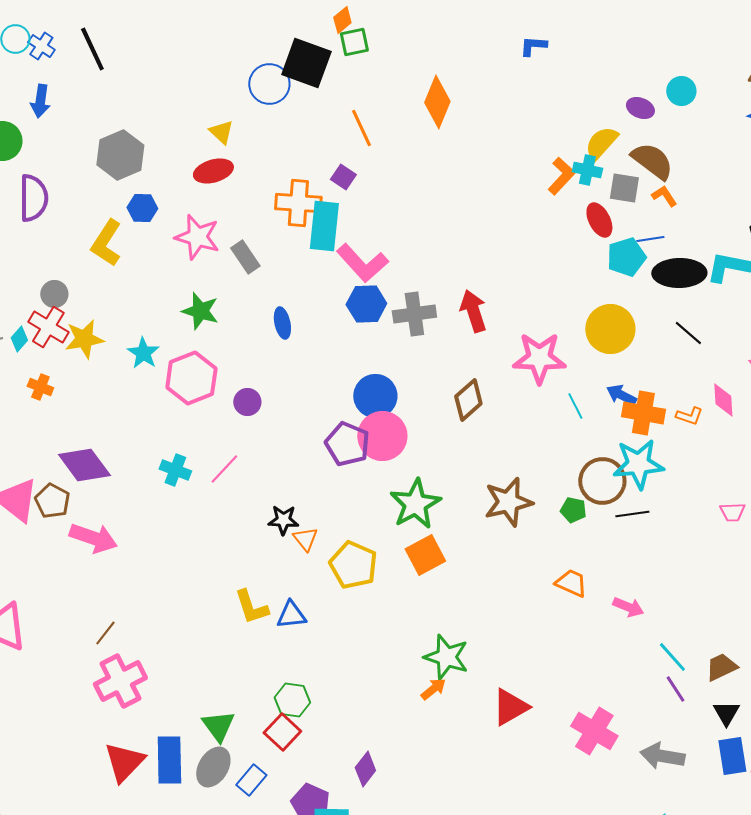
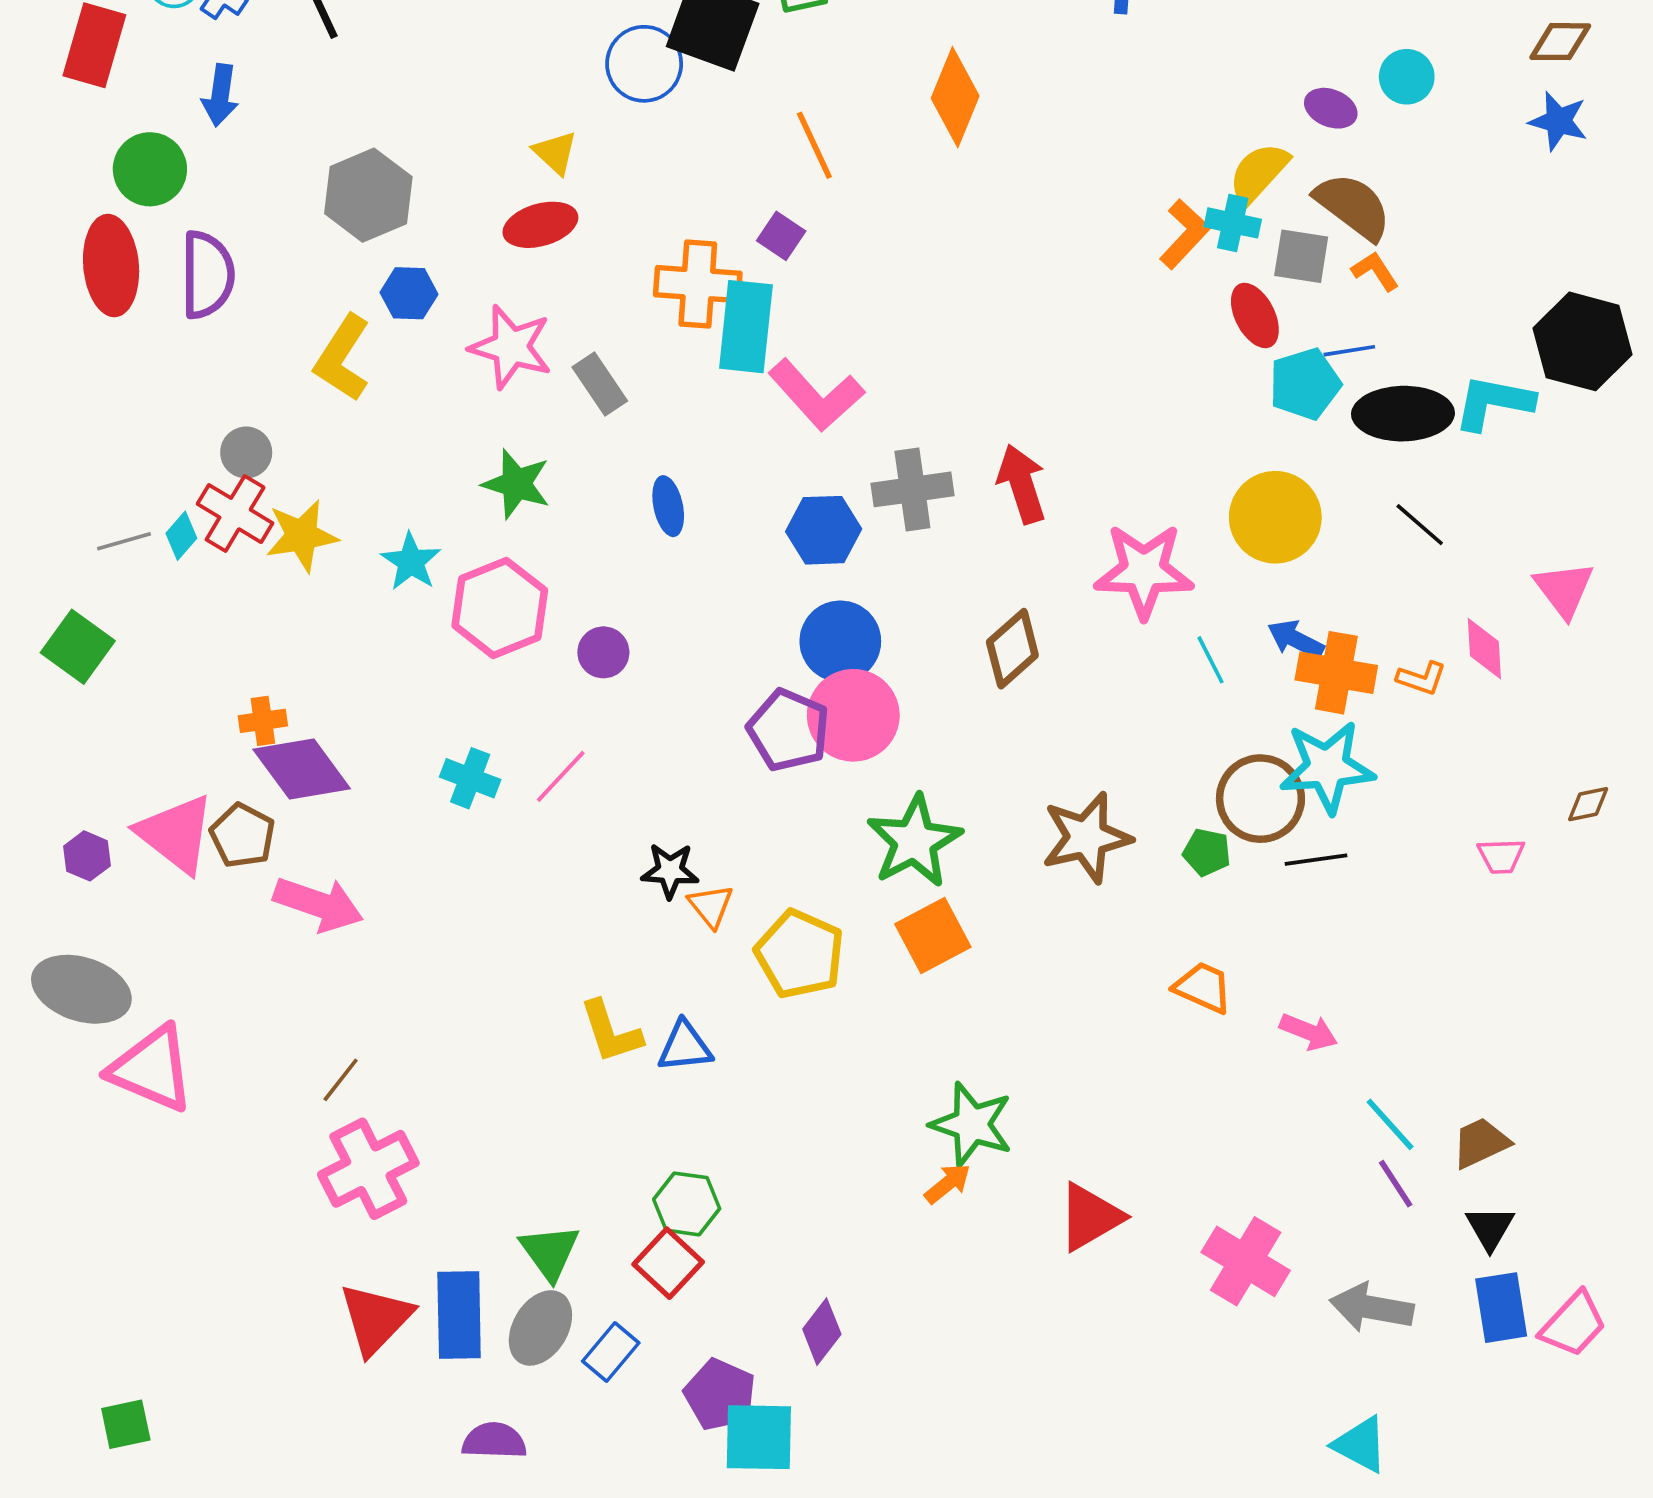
blue hexagon: (366, 304) -> (824, 530), moved
orange cross: (40, 387) -> (263, 721), moved, turned -30

